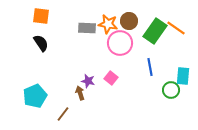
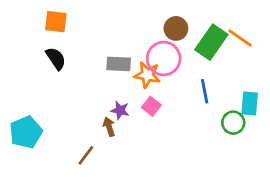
orange star: (108, 24) -> (147, 75), moved
gray rectangle: (87, 28) -> (119, 64), moved
cyan pentagon: (35, 96) -> (26, 132), moved

